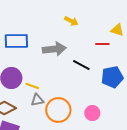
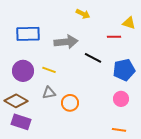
yellow line: (32, 86) -> (49, 70), moved
orange circle: (58, 110) -> (70, 103), size x0.7
pink circle: (92, 113) -> (121, 99), moved

